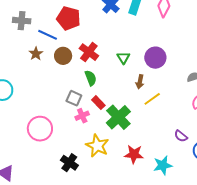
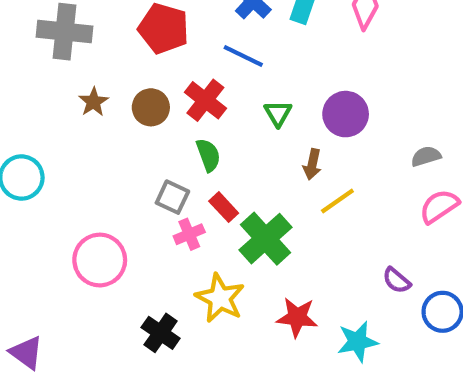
gray cross: (22, 21) -> (64, 32), size x1.4
blue line: (48, 35) -> (243, 56), moved

